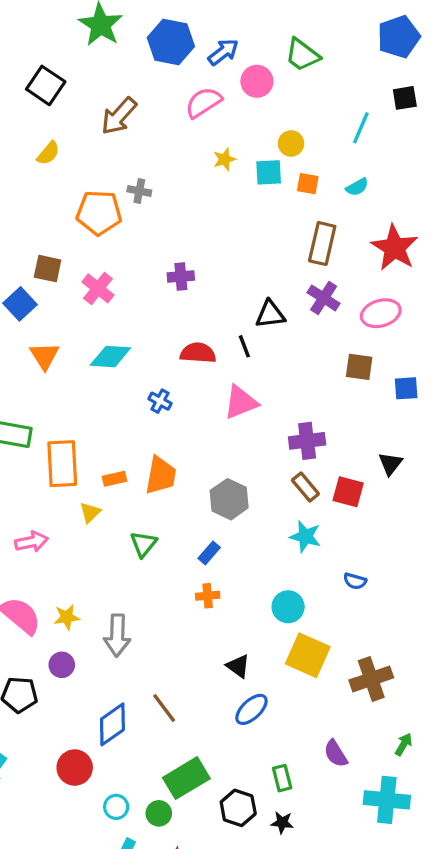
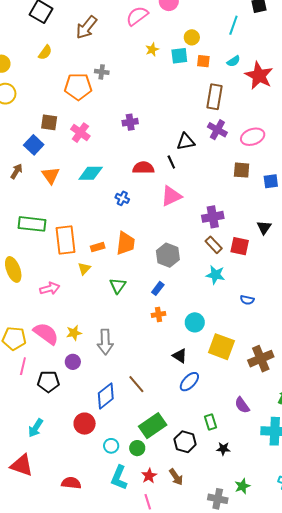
red star: (395, 248) -> (259, 76), moved
cyan circle: (288, 607) -> (195, 322), moved
black star: (282, 823) -> (223, 449), moved

